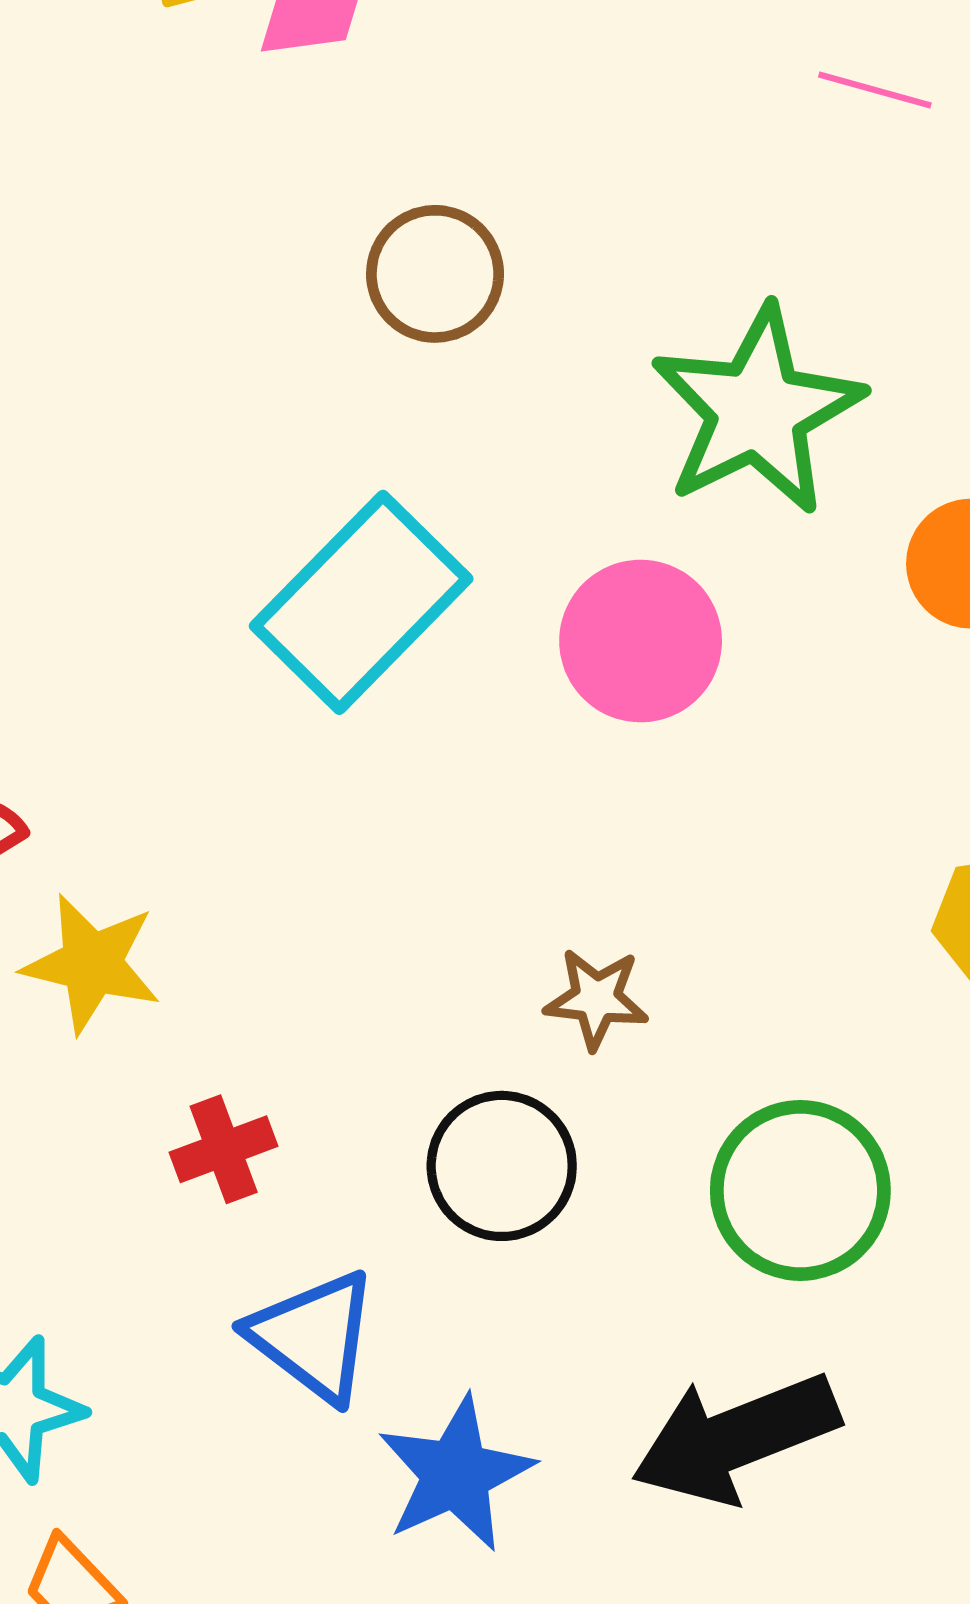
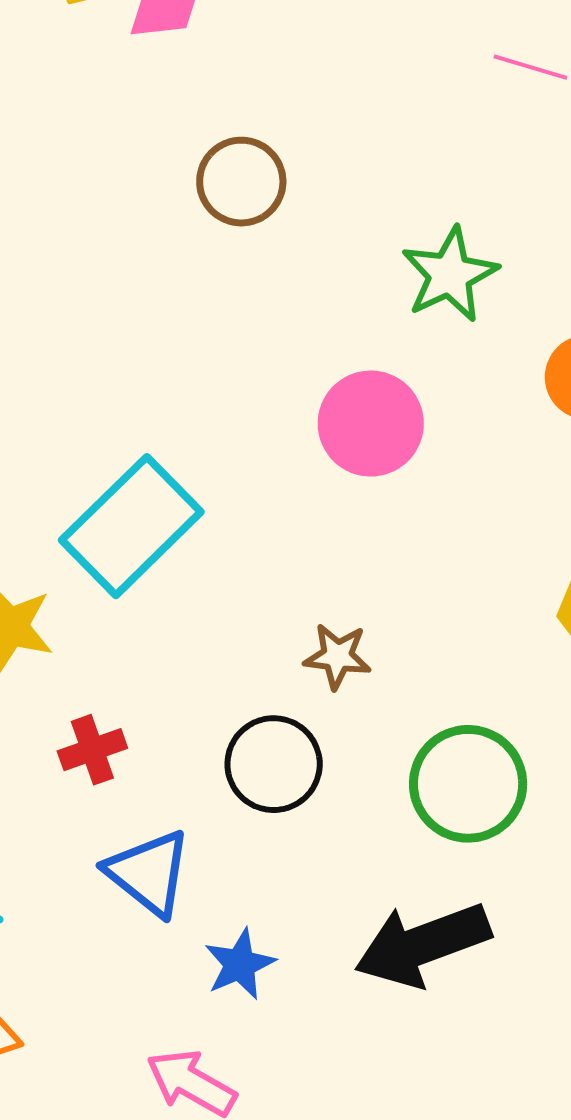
green star: (757, 410) -> (450, 275), size x0.7
cyan rectangle: (361, 602) -> (131, 526), moved
blue star: (456, 1474) -> (240, 964), size x0.7

